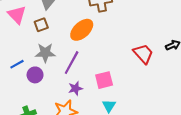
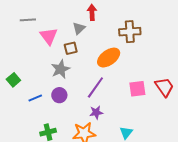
gray star: (45, 53) -> (61, 69), moved, turned -30
blue line: (17, 64) -> (35, 98), moved
pink square: (104, 80) -> (137, 89), moved

